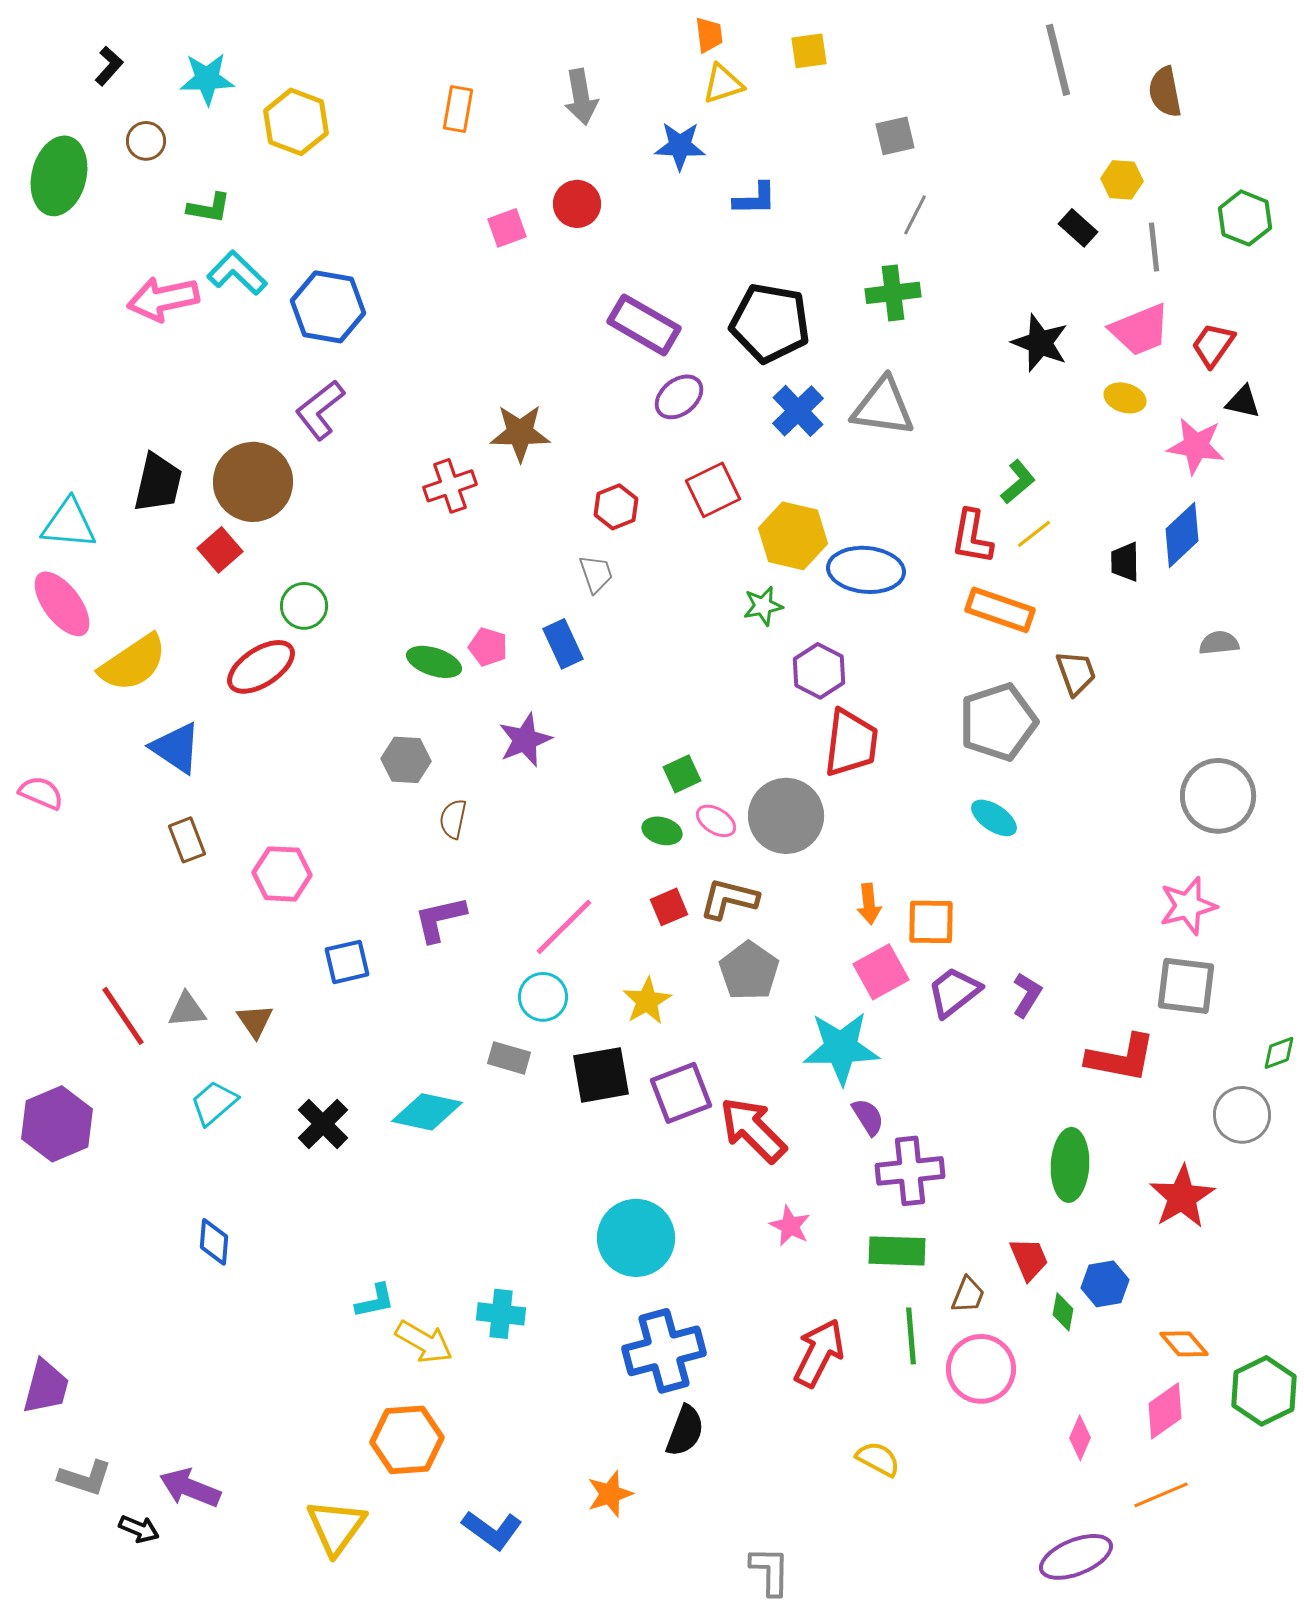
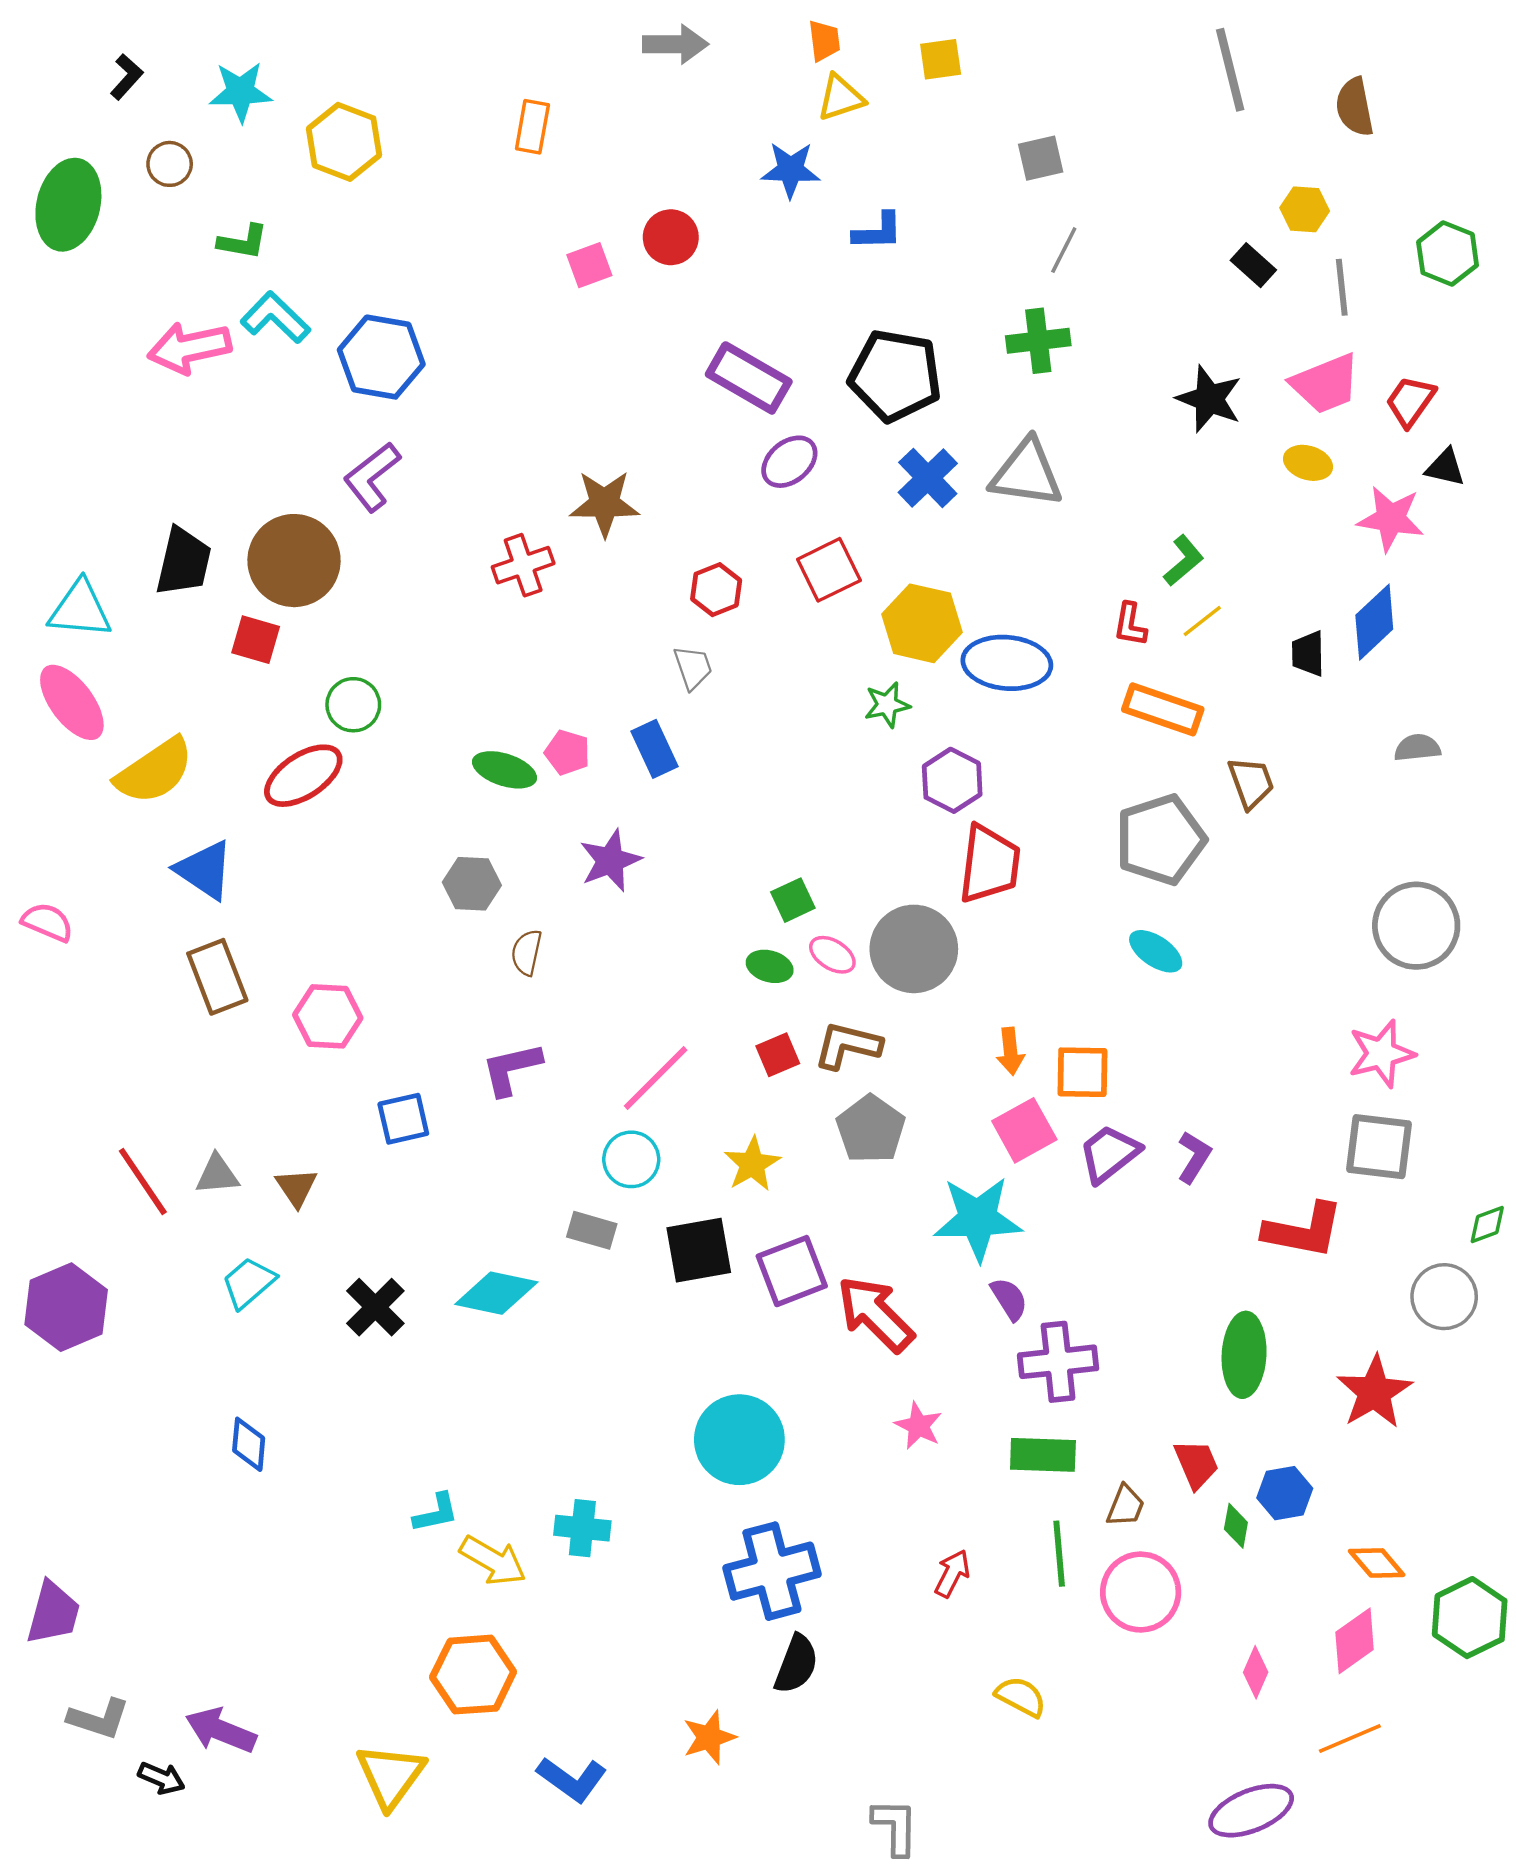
gray arrow: (581, 97) -> (675, 44), moved, turned -80
red L-shape: (972, 537) -> (1130, 624), size x0.7
red square: (220, 550) -> (256, 640), turned -33
brown rectangle: (187, 840) -> (217, 977), size x1.4
red arrow: (819, 1353) -> (952, 1573), size x0.6

